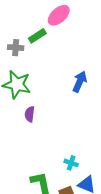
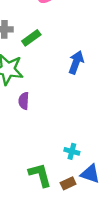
green rectangle: (37, 36) -> (31, 38), moved

